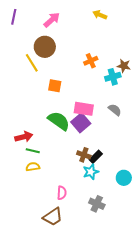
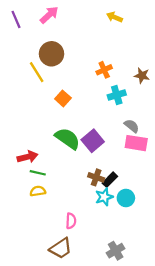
purple line: (14, 17) -> (16, 19), turned -35
pink arrow: (52, 20) -> (49, 15), moved
cyan cross: (113, 77) -> (117, 95), moved
orange square: (55, 86) -> (63, 98), turned 32
pink rectangle: (84, 109) -> (136, 143), moved
cyan circle: (124, 178) -> (126, 198), moved
gray cross: (97, 204) -> (116, 251), moved, turned 35

